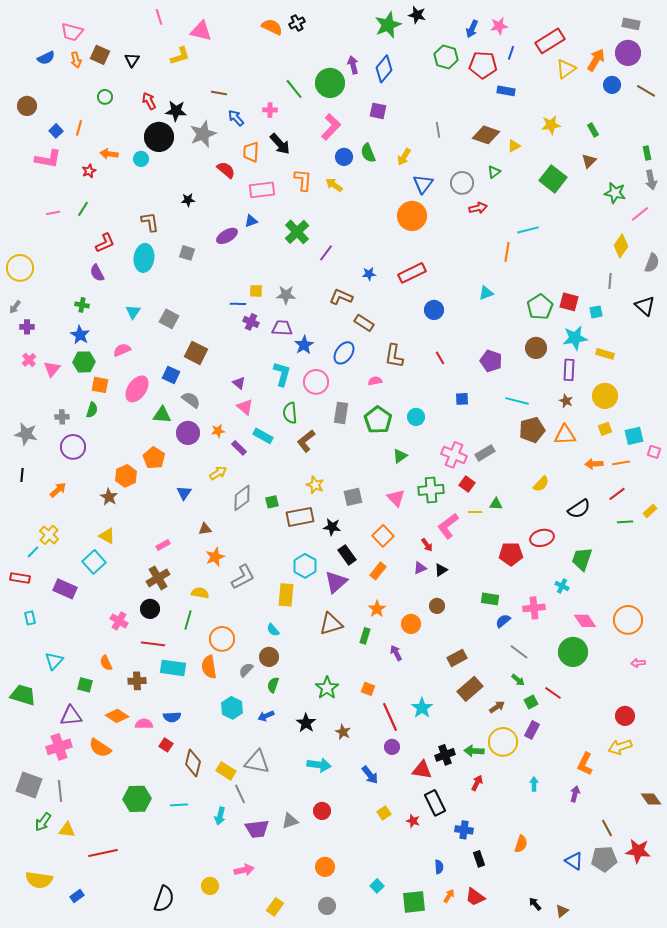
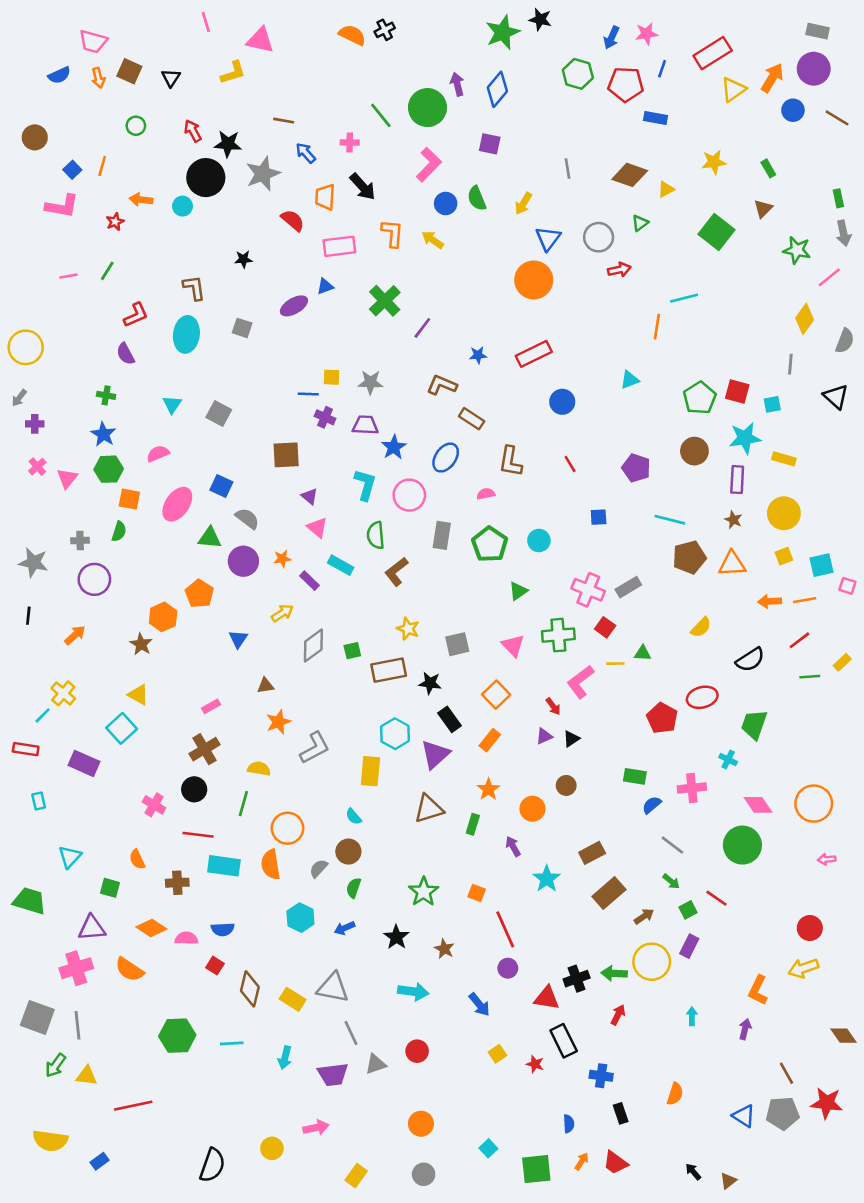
brown square: (196, 353) -> (286, 455), moved, turned -30
red pentagon: (511, 554) -> (662, 718), turned 30
cyan star: (422, 708) -> (547, 879), moved
gray line: (240, 794) -> (351, 1033), moved

